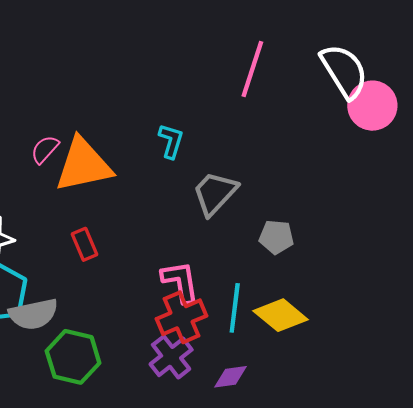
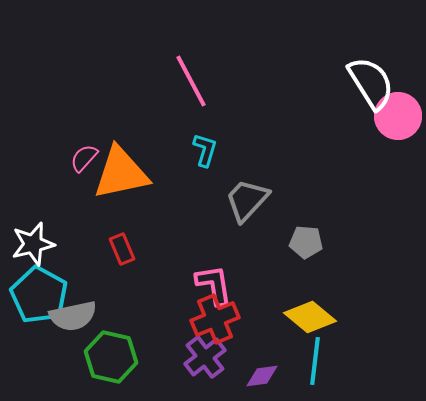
pink line: (252, 69) -> (191, 81), moved, turned -46
cyan line: (235, 308) -> (315, 361), moved

